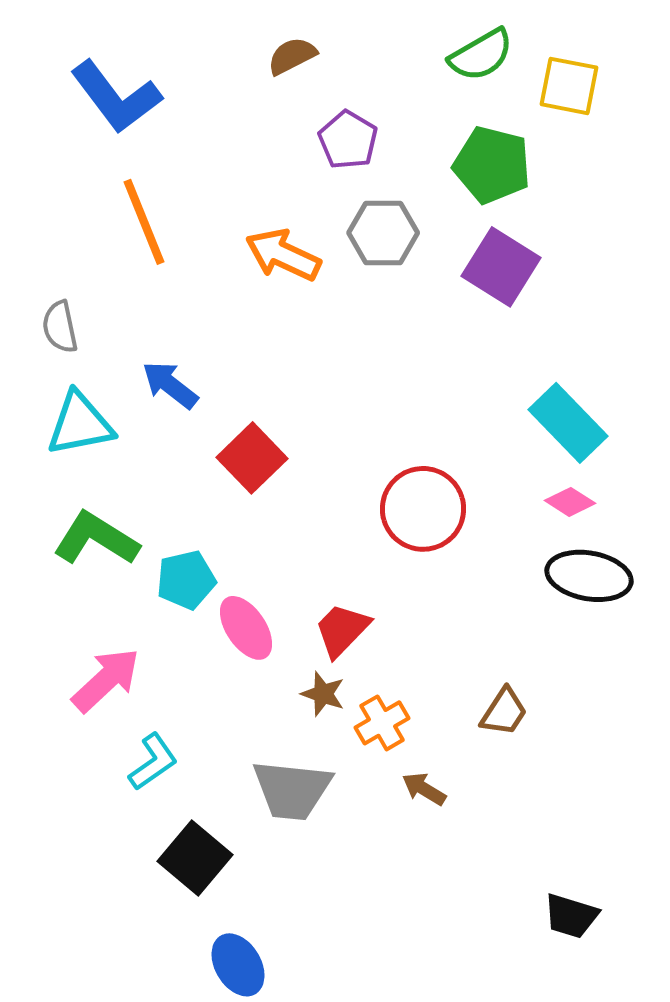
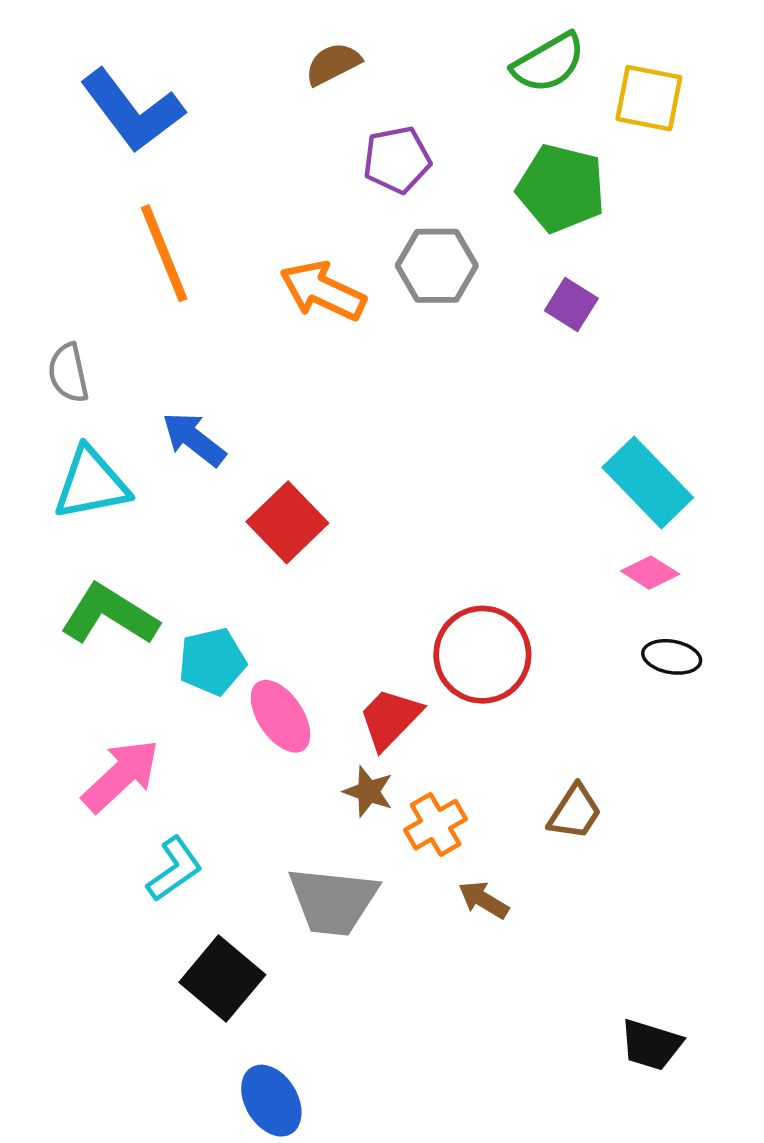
purple pentagon: (348, 140) -> (397, 160), turned 30
purple square: (501, 267) -> (571, 305), size x0.6
red circle: (423, 509) -> (482, 655), moved
black ellipse: (589, 576) -> (672, 657), size x0.6

